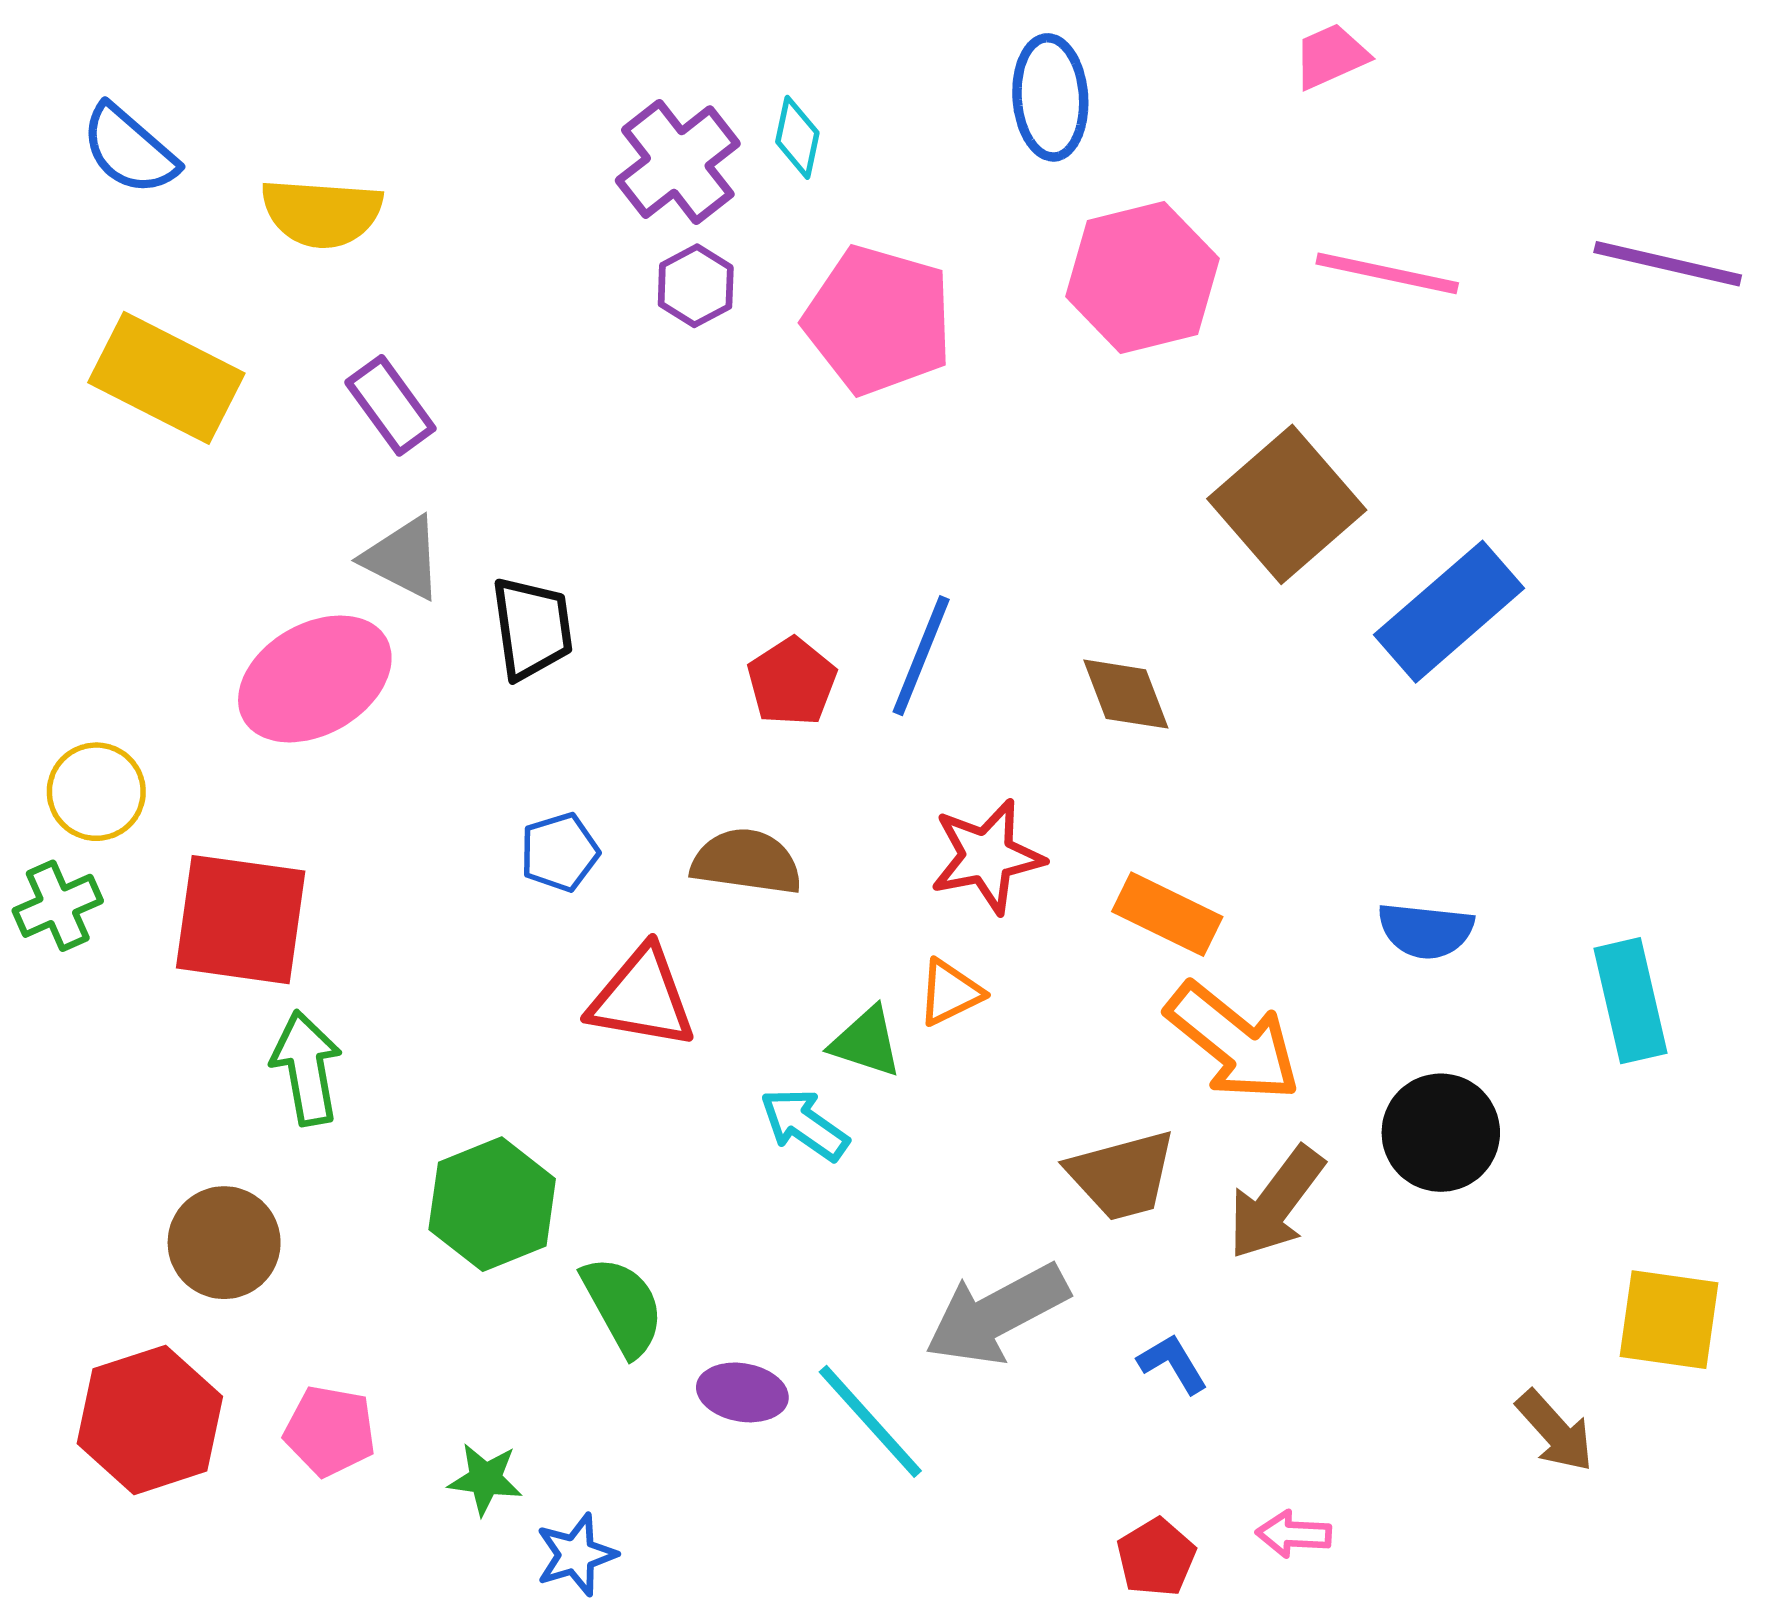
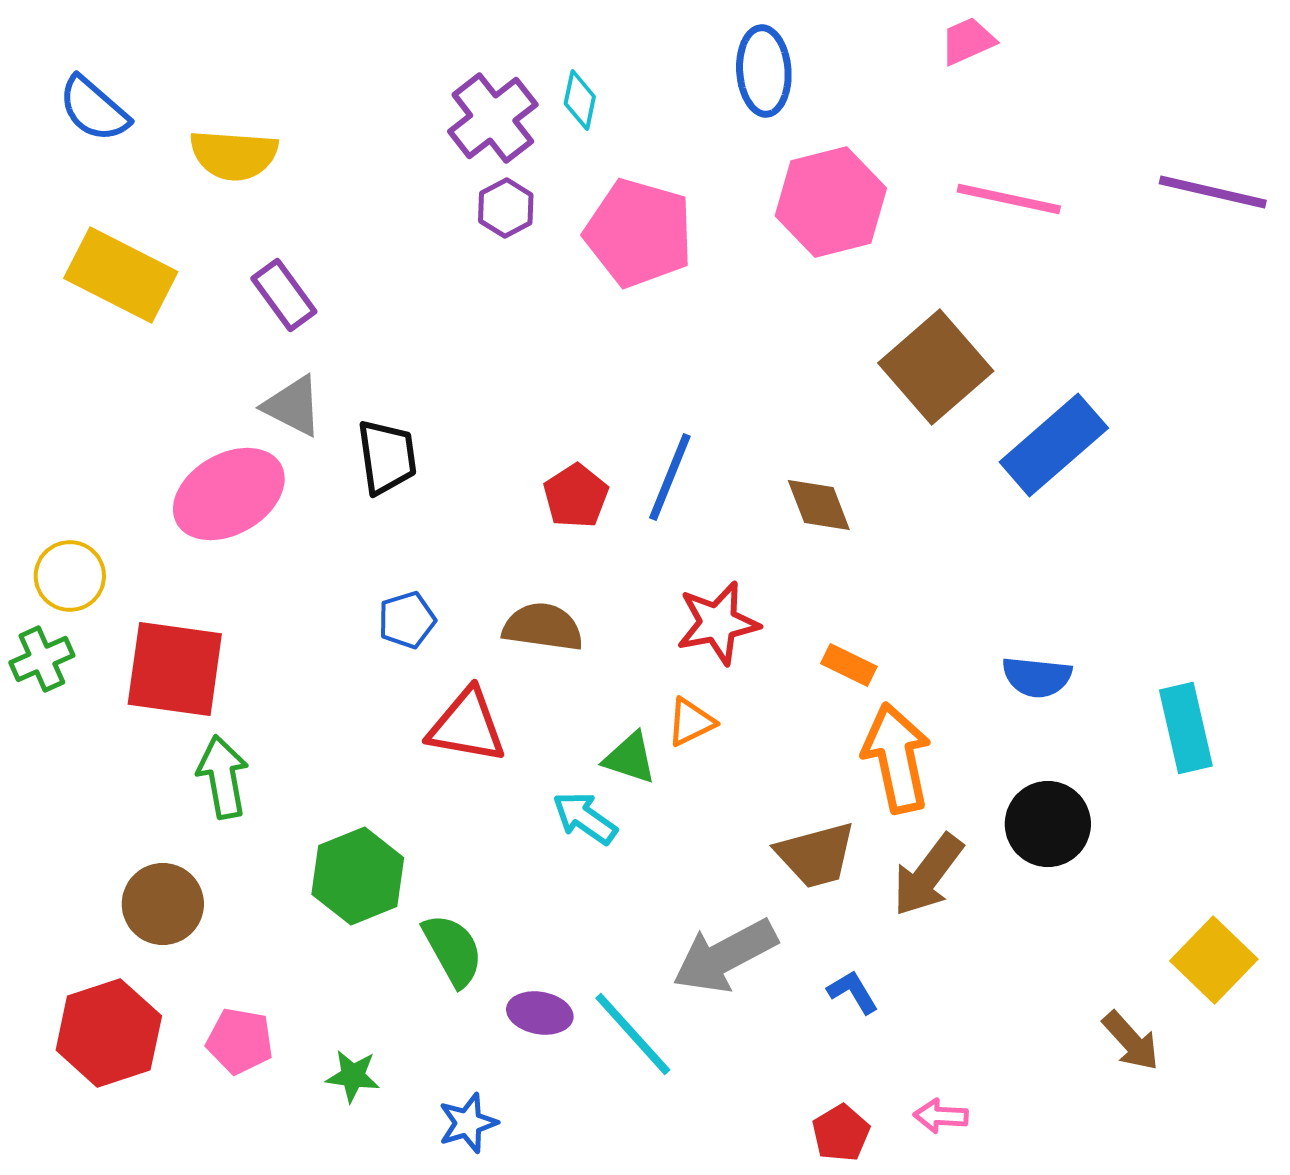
orange rectangle: (1167, 914) -> (849, 665), size x0.7
orange arrow: (1233, 1042) -> (897, 758), turned -141
yellow square: (1669, 1320) -> (1214, 960), turned 36
blue star: (576, 1555) -> (468, 1123), moved

